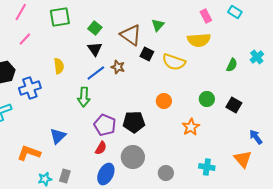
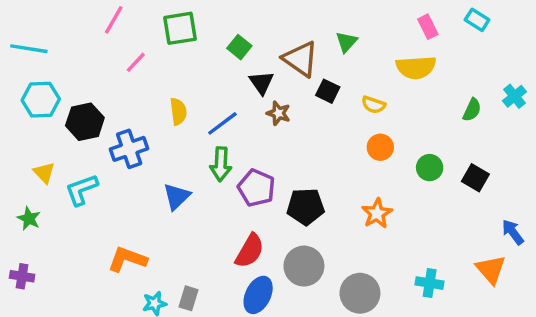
pink line: (25, 39) -> (136, 62), moved
black triangle: (95, 49) -> (261, 83), moved
yellow semicircle: (174, 62) -> (374, 105), size x0.6
blue line: (96, 73) -> (222, 123), moved
orange circle: (164, 101) -> (380, 147), moved
purple pentagon: (105, 125) -> (256, 188), moved
orange star: (191, 127) -> (377, 213), moved
blue triangle: (58, 136) -> (177, 196), moved
red semicircle: (101, 148) -> (250, 251), size x1.5
gray circle: (166, 173) -> (360, 293), size x1.5

